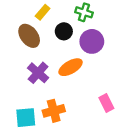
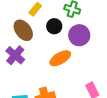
purple cross: (38, 73) -> (15, 55), moved

